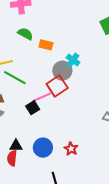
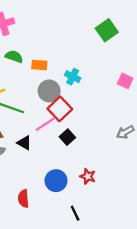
gray circle: (62, 71) -> (49, 91), moved
black square: (33, 108) -> (67, 137), moved
black triangle: (16, 146) -> (24, 143), moved, turned 40

